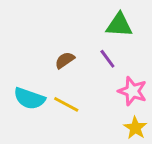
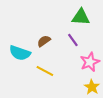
pink star: (132, 91) -> (90, 62), turned 30
cyan semicircle: (29, 98) -> (20, 53), moved

